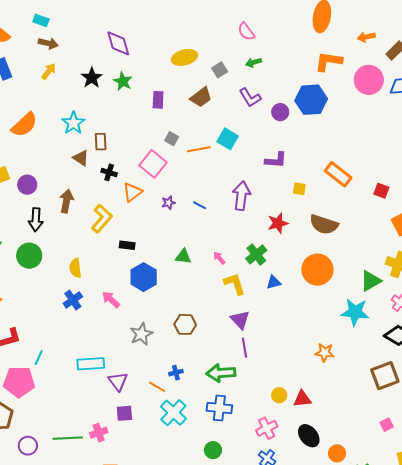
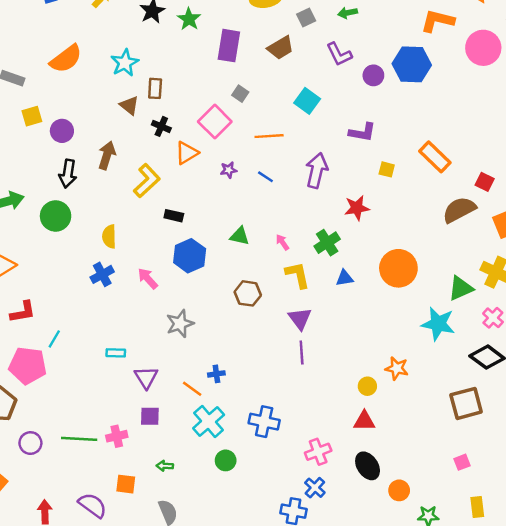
purple rectangle: (158, 100) -> (229, 46), size x1.5
orange line: (199, 149) -> (269, 136), moved
brown semicircle: (324, 225) -> (459, 210), moved, turned 128
brown hexagon: (185, 324) -> (248, 293), moved
cyan rectangle: (91, 364) -> (116, 353), size x0.6
green arrow: (221, 373) -> (165, 466), moved, size x0.5
yellow circle: (279, 395) -> (367, 386), moved
green circle: (213, 450) -> (226, 460), moved

